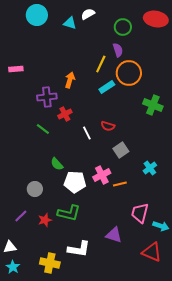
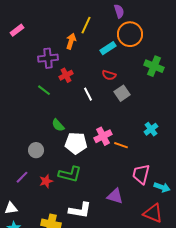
yellow line: (101, 64) -> (86, 25), moved
pink rectangle: (16, 69) -> (17, 30), turned -32
red semicircle: (108, 126) -> (109, 75), moved
gray square: (121, 150) -> (122, 93), moved
orange line: (120, 184) -> (121, 145), turned 32

